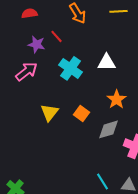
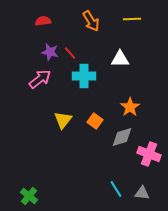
red line: (57, 36) -> (70, 53), moved
white triangle: (107, 62) -> (120, 59), moved
cyan cross: (71, 68) -> (84, 76), turned -35

